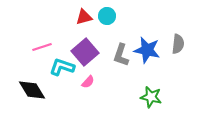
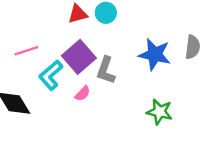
gray L-shape: (121, 55) -> (106, 70), moved
cyan L-shape: (62, 67) -> (51, 75), turned -60

